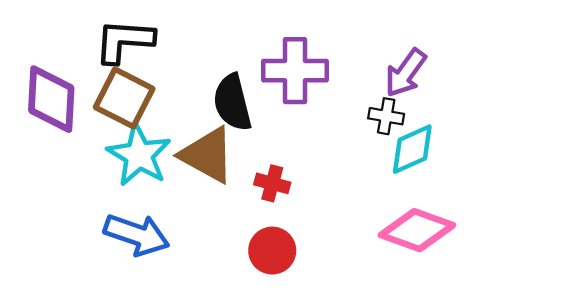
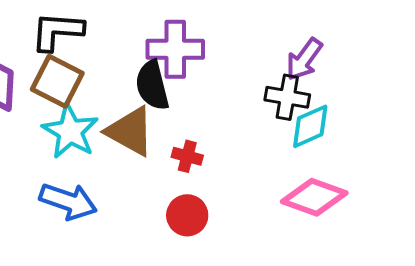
purple cross: (295, 71) -> (175, 49), moved
black cross: (386, 116) -> (287, 97), size x1.4

